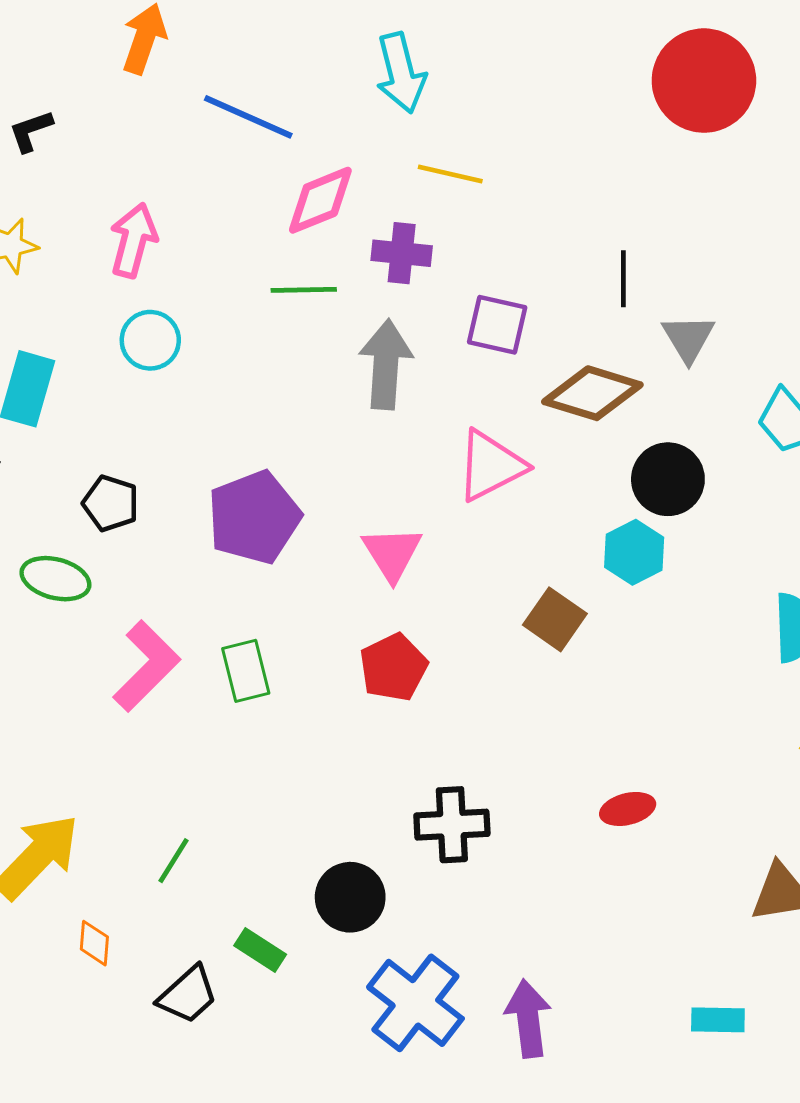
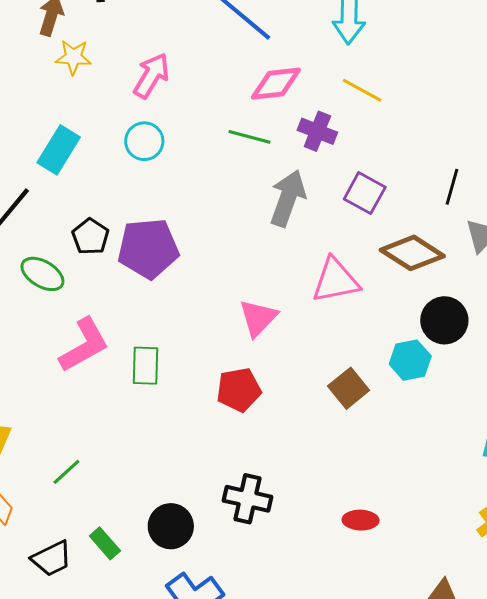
purple pentagon: (254, 517) -> (148, 248), moved

